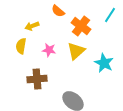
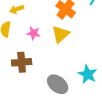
cyan star: (104, 63) -> (88, 74), moved

